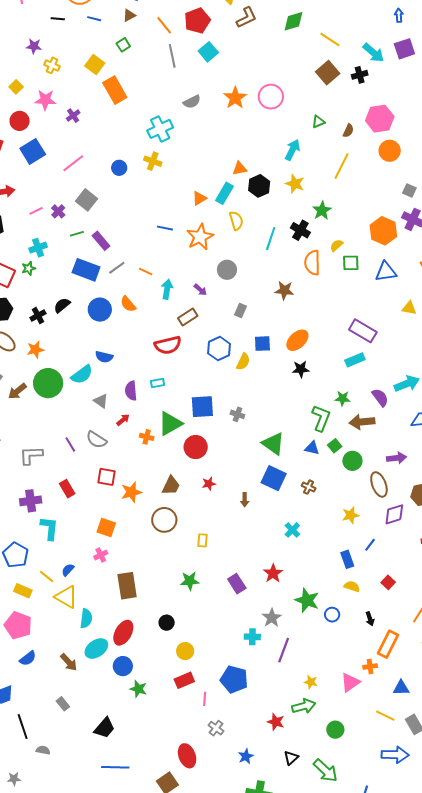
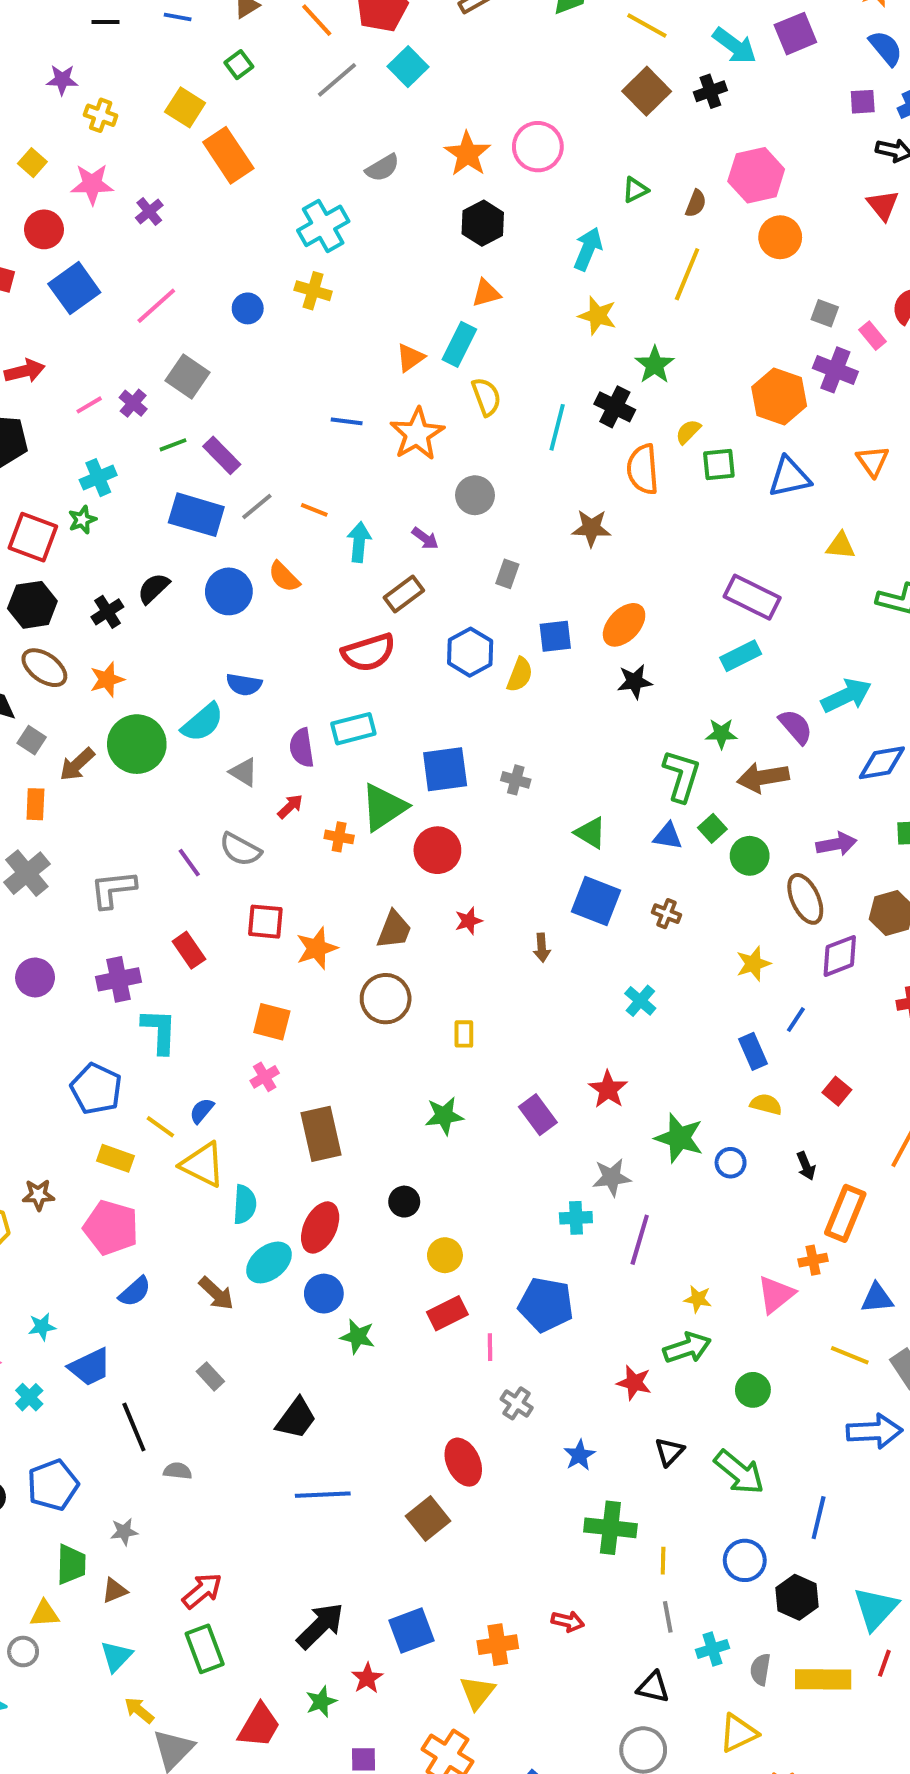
gray line: (172, 56) -> (337, 80), turned 65
black hexagon: (259, 186) -> (483, 223), moved
cyan rectangle: (158, 383) -> (353, 729), size x1.5
green triangle: (273, 444) -> (590, 833), size x0.7
gray star: (272, 618) -> (612, 1177), turned 30

